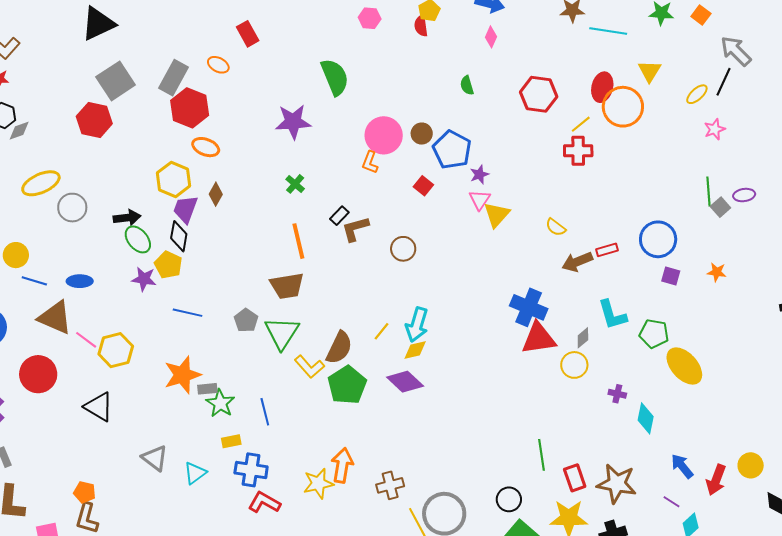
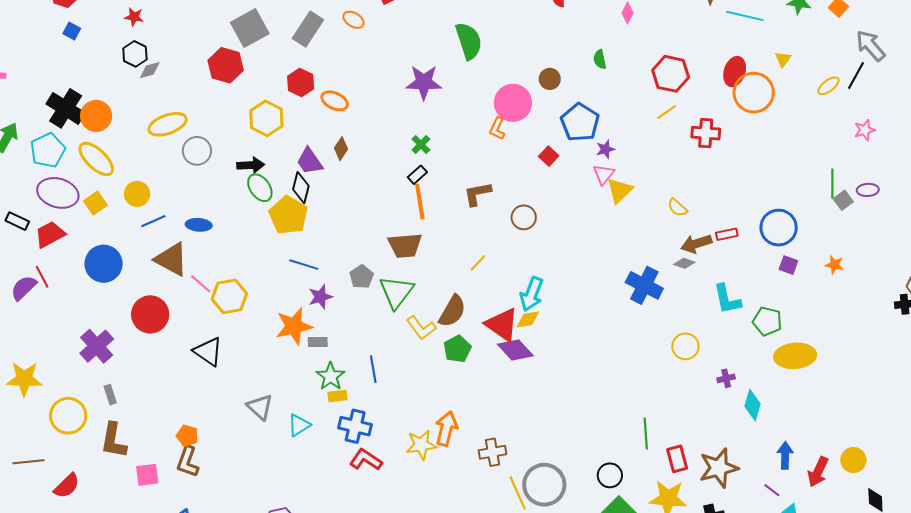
yellow triangle: (650, 71) -> (783, 59), size x0.7
red hexagon: (190, 108) -> (301, 83), moved, size x0.7
yellow line: (581, 124) -> (667, 112), moved
pink star: (715, 129) -> (865, 130), moved
brown circle: (422, 134) -> (550, 79), moved
yellow hexagon: (174, 179) -> (266, 118), moved
purple trapezoid: (185, 209) -> (310, 161), turned -60
black rectangle: (339, 216) -> (417, 175), moved
yellow pentagon: (168, 265) -> (288, 215), size x1.4
purple star: (144, 279) -> (320, 297), moved, turned -30
blue line: (34, 281) -> (153, 221), turned -45
yellow line: (381, 331) -> (478, 263), moved
red triangle: (539, 338) -> (502, 325), moved, turned 39
gray diamond: (583, 338) -> (684, 263), moved, turned 55
yellow ellipse: (684, 366) -> (795, 356), turned -57
green pentagon: (347, 385) -> (457, 349), size x0.7
purple cross: (617, 394) -> (726, 378), turned -30
green star: (220, 403) -> (331, 376), moved
blue arrow: (682, 466) -> (785, 455), turned 36
brown star: (617, 484) -> (719, 468), turned -30

